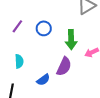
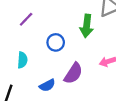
blue circle: (44, 28) -> (56, 42), moved
green arrow: (71, 40) -> (87, 26), moved

